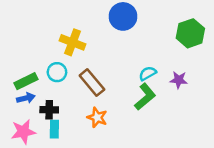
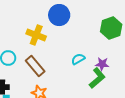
yellow cross: (73, 42) -> (36, 35), moved
green L-shape: (145, 97) -> (97, 78), moved

